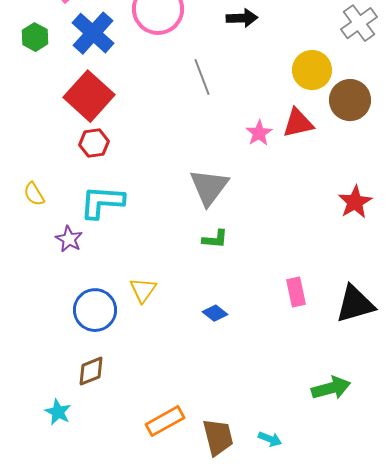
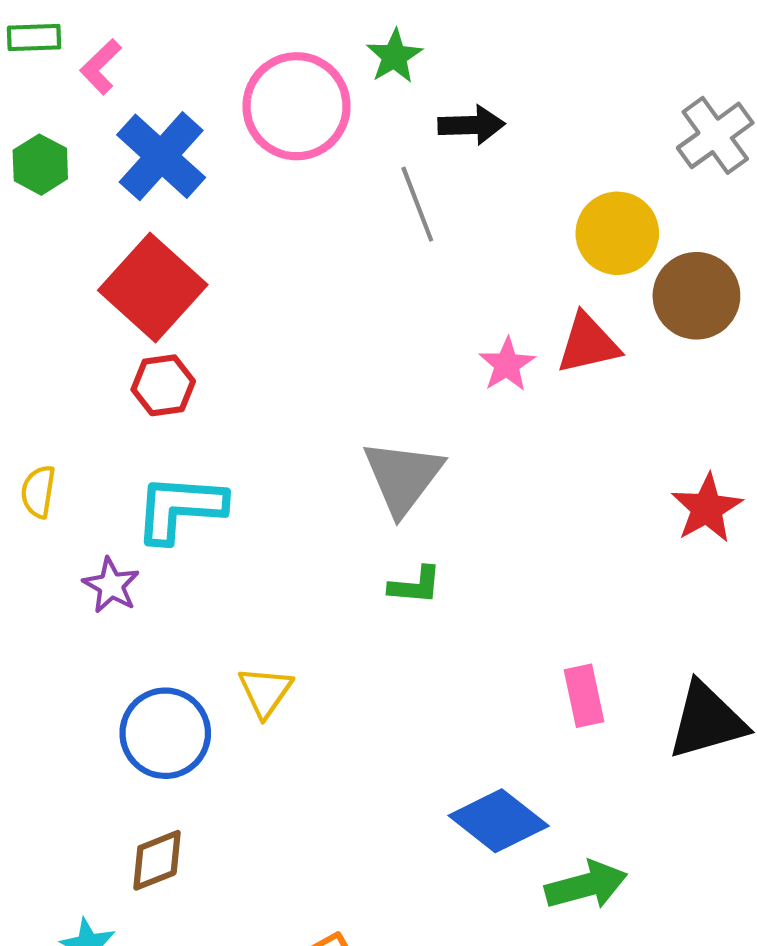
gray line: (202, 77) -> (417, 204), moved
yellow semicircle: (34, 194) -> (38, 492), turned 40
blue diamond: (215, 313) -> (499, 821), moved, size x1.8
green arrow: (331, 388) -> (586, 885), moved

